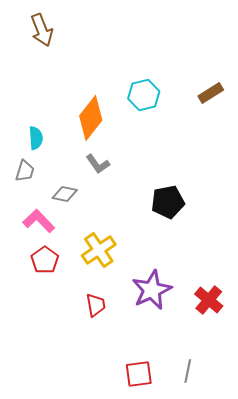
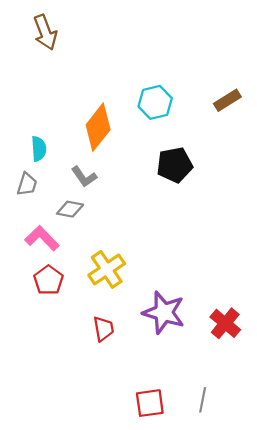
gray L-shape: (98, 164) -> (84, 177), moved
black pentagon: (168, 202) -> (175, 165), moved
purple star: (152, 290) -> (164, 313), turned -30

